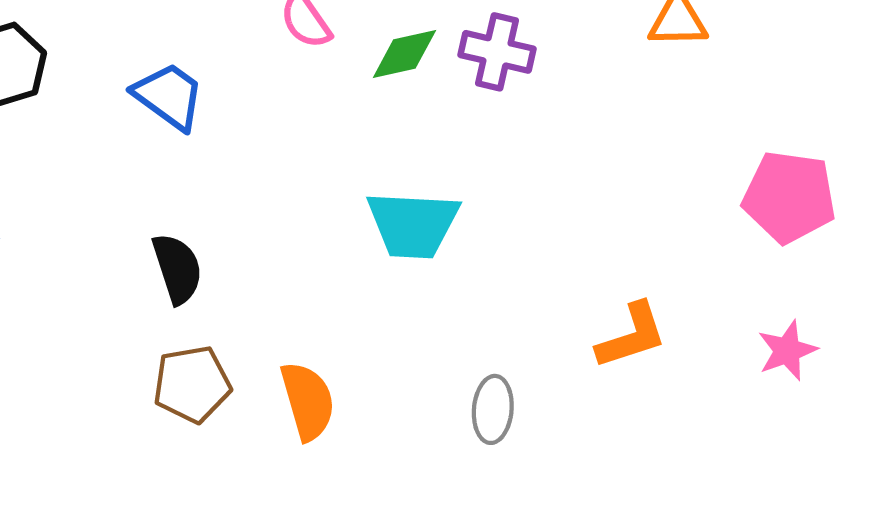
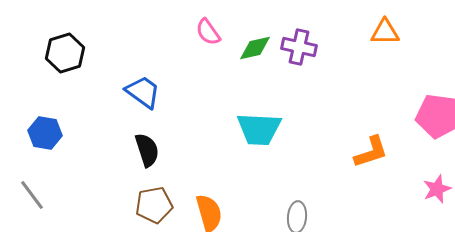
blue trapezoid: (169, 96) -> (143, 92), moved
orange L-shape: (632, 336) -> (371, 152), moved

